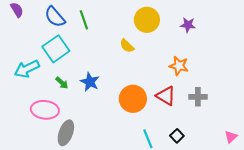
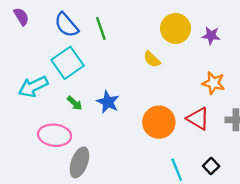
purple star: (188, 25) -> (211, 36), moved

